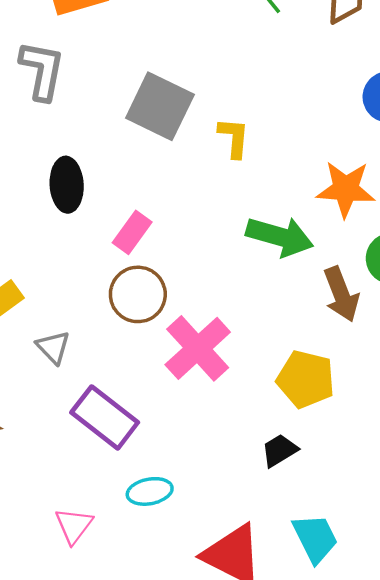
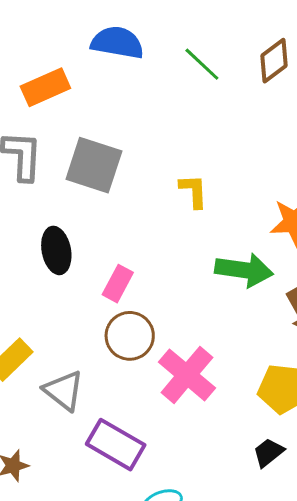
gray square: (160, 106) -> (94, 165), moved
gray triangle: (53, 347) -> (64, 391), size x1.4

